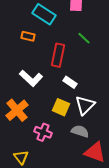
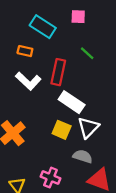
white L-shape: (31, 78) -> (28, 81), moved
white rectangle: (70, 82) -> (72, 102), size x1.6
pink cross: (43, 132) -> (50, 178), moved

